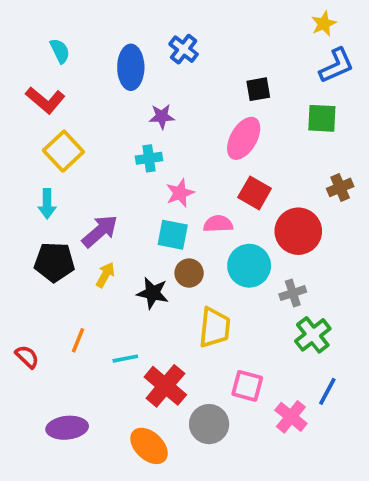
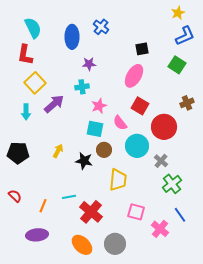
cyan semicircle: (60, 51) -> (33, 28), size x1.5
red L-shape: (45, 100) -> (25, 55), turned 60
green square: (322, 118) -> (177, 65), turned 30
pink semicircle: (218, 224) -> (120, 123), turned -126
purple arrow: (100, 231) -> (54, 104), moved
black pentagon: (54, 262) -> (18, 153), moved
gray cross: (293, 293) -> (161, 161), turned -32
orange line: (78, 340) -> (43, 206), moved
blue line: (327, 391) -> (180, 215), turned -63
gray circle: (209, 424) -> (115, 244), moved

